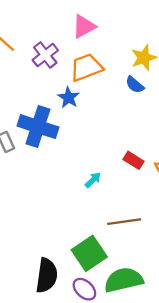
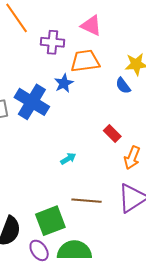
pink triangle: (84, 26) -> (91, 26), turned 40
purple cross: (45, 55) -> (52, 42), turned 30
red rectangle: (134, 160) -> (112, 134), moved

